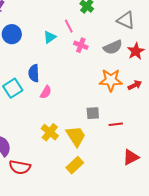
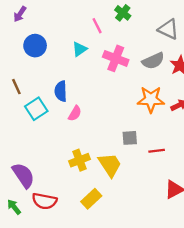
pink line: (69, 26) -> (97, 26), moved
pink cross: (81, 45) -> (116, 58), size x1.5
yellow cross: (50, 132) -> (79, 160), turned 30
yellow rectangle: (75, 165) -> (91, 199), moved

